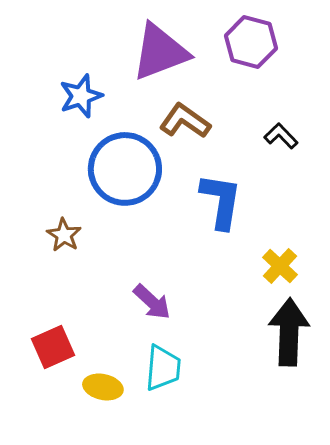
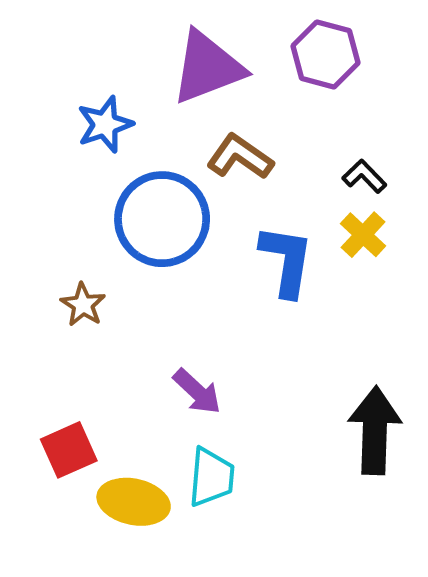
yellow cross: (280, 266) -> (363, 235), moved
yellow ellipse: (103, 387) -> (134, 502), size x1.4

